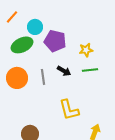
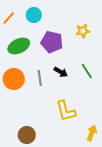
cyan circle: (35, 27) -> (34, 15), moved
yellow star: (86, 50) -> (83, 31), moved
green line: (90, 70) -> (87, 71), turned 63

